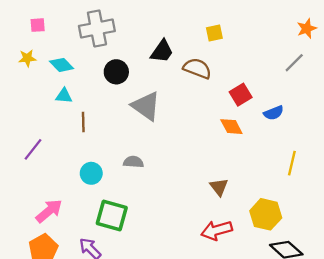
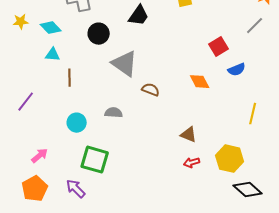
brown semicircle: (197, 68) -> (151, 90), moved, size x0.7
red square: (241, 95) -> (219, 47), moved
brown triangle: (219, 187) -> (189, 135), turned -30
pink arrow: (49, 211) -> (40, 156), size x0.7
red arrow: (217, 230) -> (192, 163), moved, size x0.6

